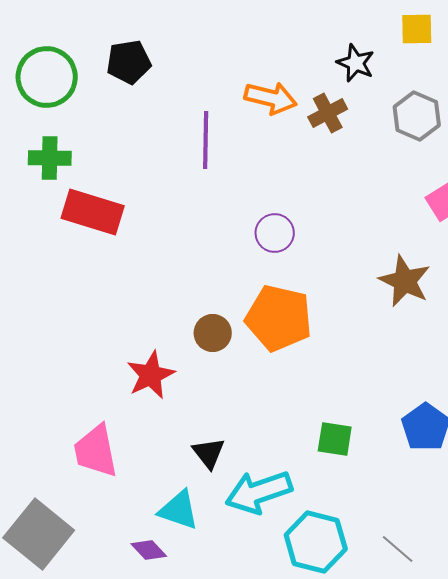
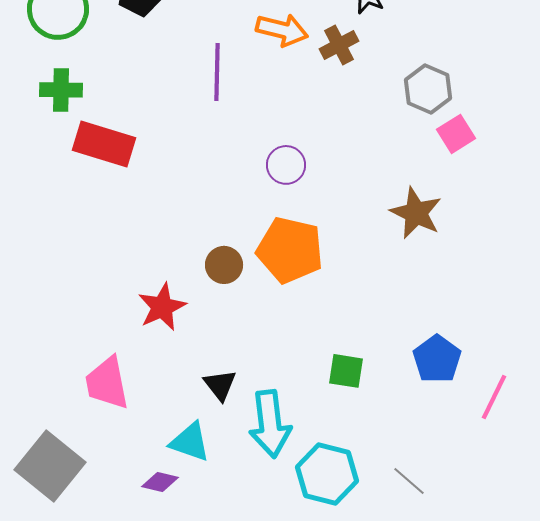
gray hexagon: (417, 116) -> (428, 89), moved
cyan arrow: (259, 492) -> (270, 424), turned -78
purple diamond: (149, 550) -> (160, 482), turned -33

